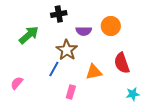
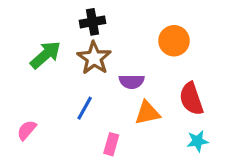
purple semicircle: (84, 31) -> (132, 82), moved
brown star: (67, 50) -> (94, 58), moved
cyan star: (133, 94) -> (198, 141), moved

